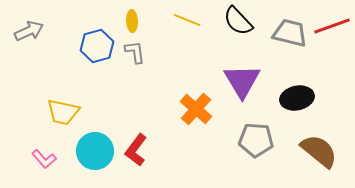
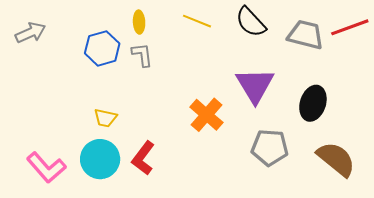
black ellipse: (297, 98) -> (313, 103), turned -60
yellow trapezoid: (63, 112) -> (105, 118), moved, size x0.7
pink L-shape: (44, 159) -> (46, 168), size x1.5

